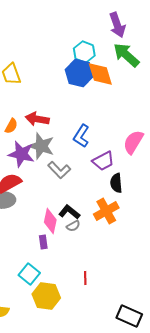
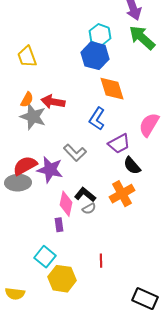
orange diamond: (100, 74) -> (112, 89), moved
orange semicircle: (11, 126) -> (27, 100), moved
gray star: (41, 146) -> (33, 117), moved
purple star: (21, 154) -> (50, 170), moved
black semicircle: (116, 183) -> (132, 166), turned -36

